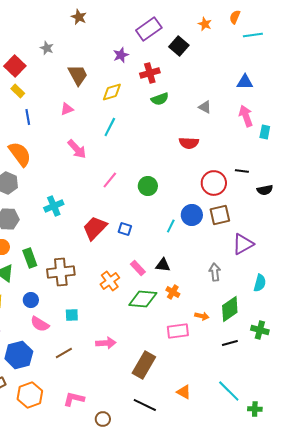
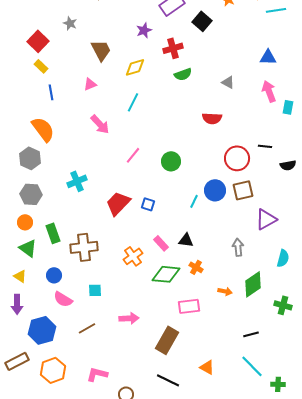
pink rectangle: (178, 331) -> (189, 306), moved
black line: (230, 343) -> (251, 334), moved

